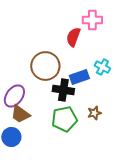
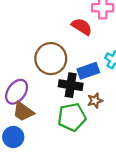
red semicircle: (73, 37) -> (82, 27), turned 102
brown star: (94, 113) -> (95, 101), moved

